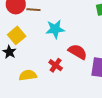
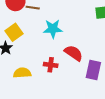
red cross: (56, 65) -> (51, 65), turned -32

